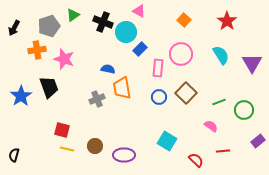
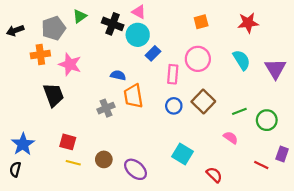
pink triangle: (139, 11) -> (139, 12), moved
orange square: (184, 20) -> (201, 22), turned 32
red star: (227, 21) -> (248, 23), turned 30
black arrow: (14, 28) -> (15, 30), turned 42
blue star: (21, 96) -> (23, 144), moved
purple rectangle: (258, 141) -> (282, 154), turned -32
red line: (223, 151) -> (261, 165), moved, turned 32
purple ellipse: (124, 155) -> (136, 169), turned 40

